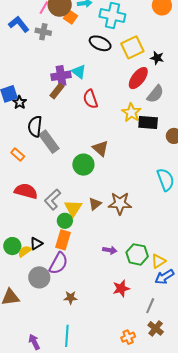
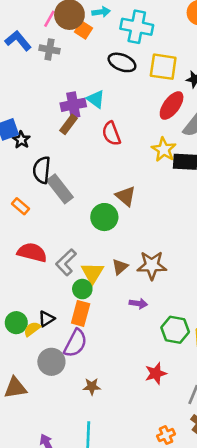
yellow square: (132, 47) -> (163, 67), turned 35
purple arrow: (110, 250) -> (138, 303), moved

